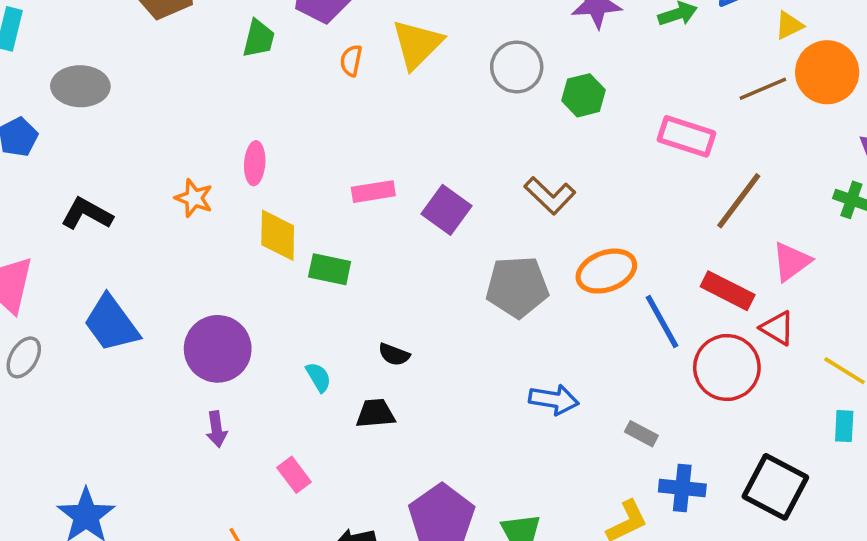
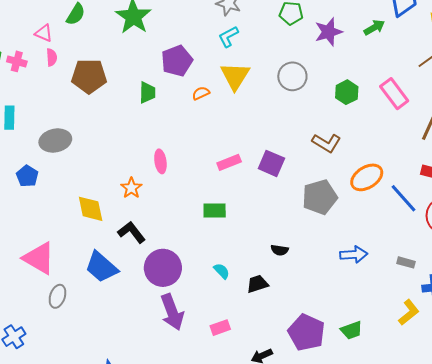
orange semicircle: (351, 61) -> (201, 93), turned 66
green hexagon: (583, 95) -> (347, 92), moved
pink rectangle: (686, 136) -> (394, 94), turned 48
orange star: (194, 198) -> (131, 188), turned 30
black L-shape: (87, 214) -> (132, 232), moved, turned 36
yellow diamond: (278, 235) -> (91, 209), moved
black semicircle: (394, 355) -> (280, 250), moved
purple arrow: (217, 429) -> (172, 312), size x1.8
pink rectangle: (294, 475) -> (220, 328), turned -60

